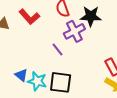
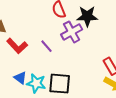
red L-shape: (29, 17) -> (17, 46), moved
purple line: (58, 50) -> (46, 46), moved

